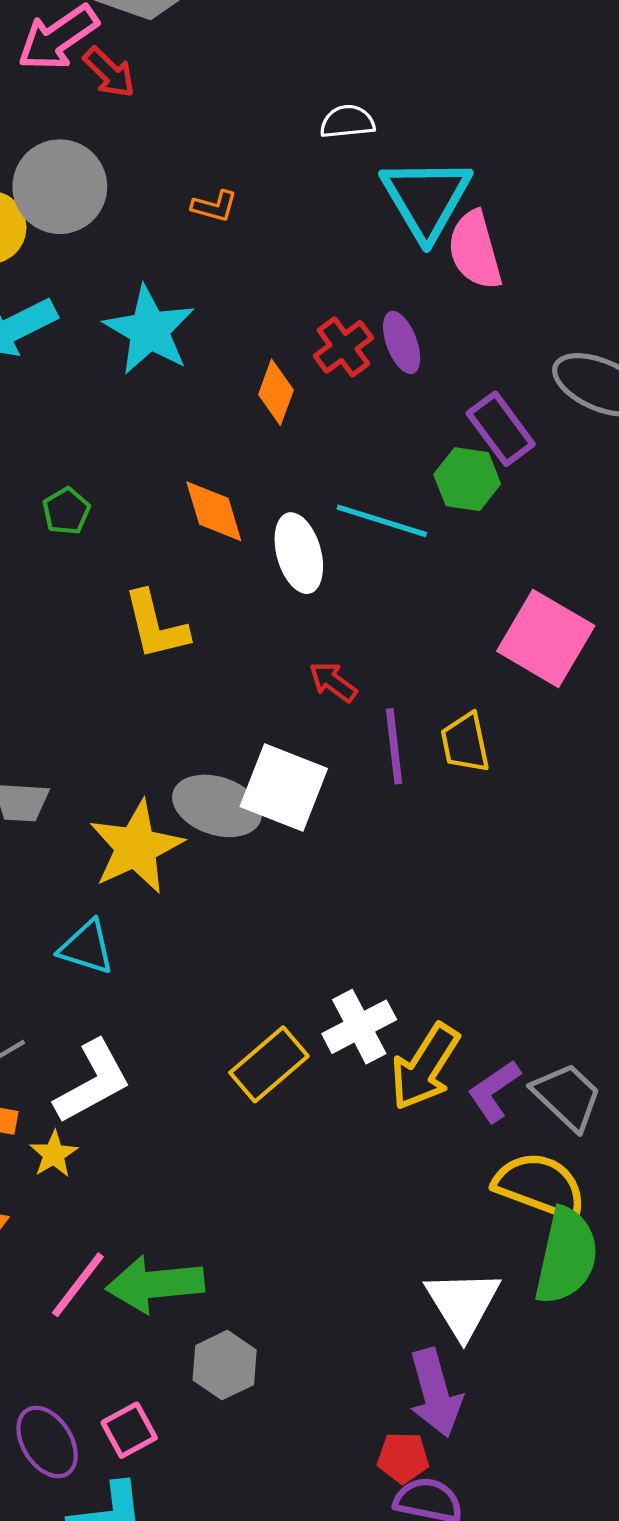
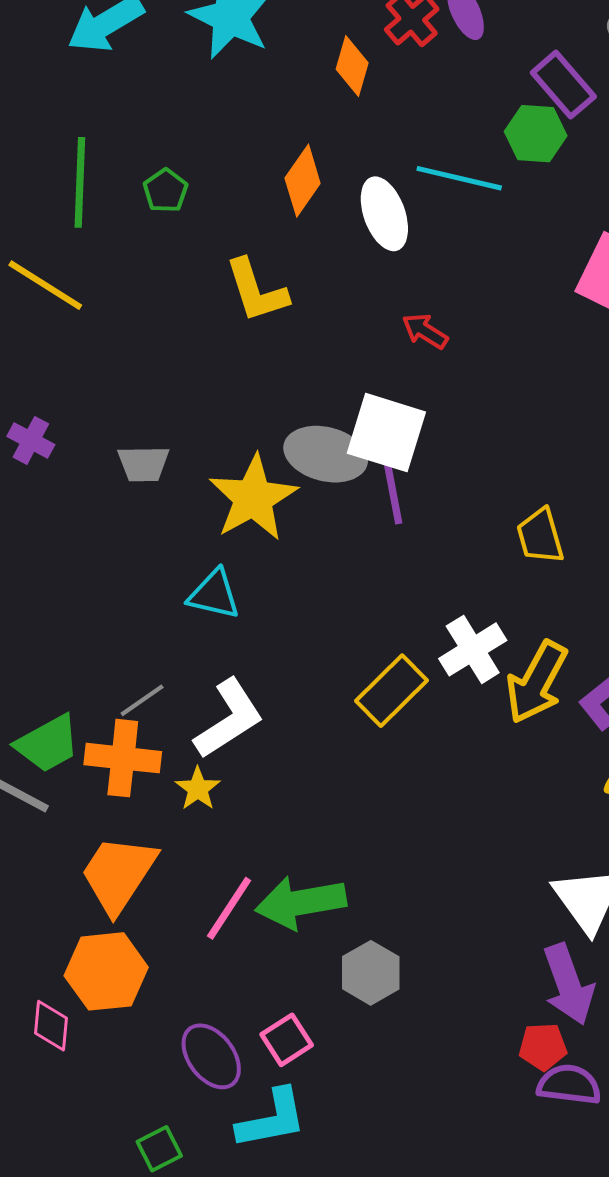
orange diamond: (214, 511) -> (303, 181), turned 56
yellow trapezoid: (465, 743) -> (540, 536), moved
purple line: (394, 746) -> (392, 489), moved

